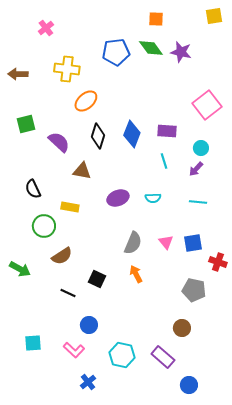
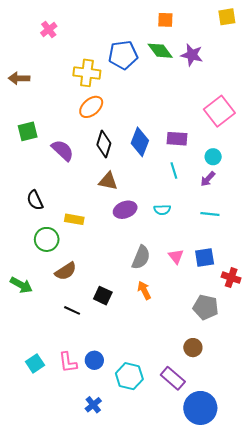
yellow cross: (67, 69) -> (87, 73), moved
brown triangle: (82, 171) -> (108, 181), moved
blue circle: (89, 325) -> (94, 360), moved
cyan square: (33, 343) -> (35, 363), turned -30
pink L-shape: (74, 350) -> (68, 362), moved, turned 40
blue circle: (189, 385) -> (200, 408), size x1.8

